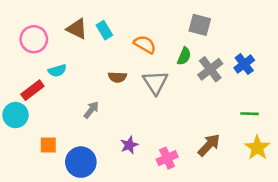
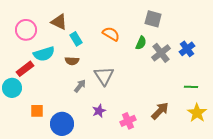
cyan rectangle: (104, 30) -> (76, 39), moved
cyan semicircle: (57, 71) -> (44, 54), size x1.5
brown semicircle: (117, 77) -> (72, 61), moved
gray triangle: (155, 82) -> (104, 76), moved
gray arrow: (91, 110) -> (80, 86), moved

